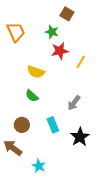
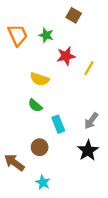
green star: (52, 32) -> (46, 35), moved
gray arrow: (74, 103) -> (91, 121), moved
brown circle: (22, 125) -> (40, 147), moved
cyan rectangle: (53, 125) -> (58, 124), moved

